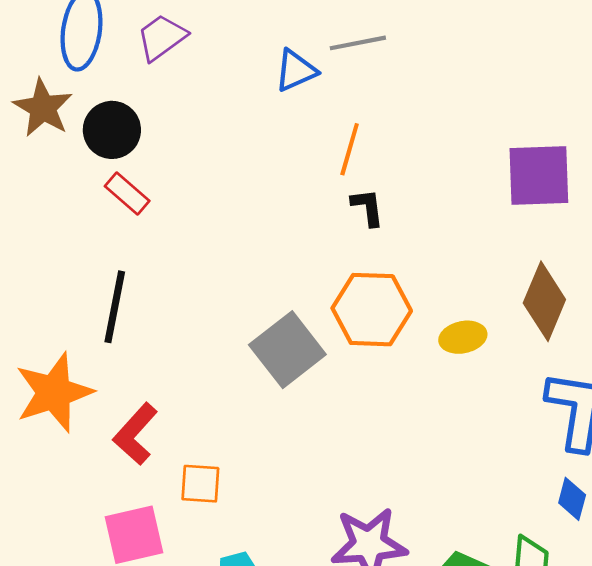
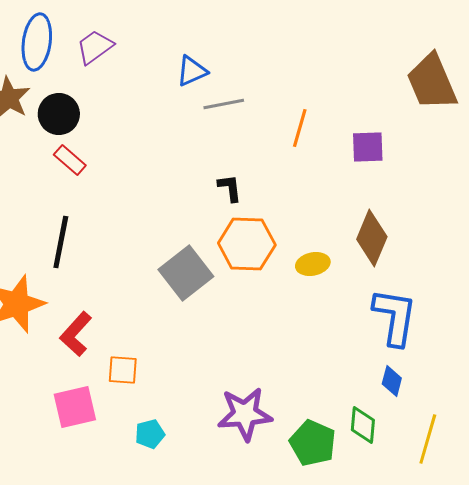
gray line: (358, 43) -> (224, 104), moved
orange line: (350, 149) -> (300, 128), moved
purple square: (539, 176) -> (368, 147), size x0.7
black L-shape: (368, 207) -> (230, 188), moved

